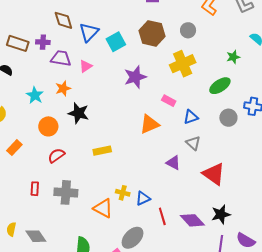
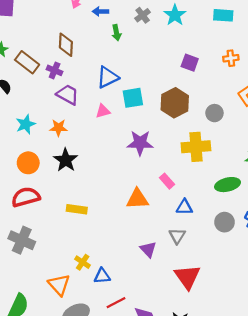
brown diamond: (63, 20) -> (66, 45), moved
pink triangle: (86, 66) -> (103, 111), moved
red semicircle: (56, 156) -> (26, 197), size x1.4
orange triangle: (103, 208) -> (59, 285), moved
red line: (162, 216) -> (116, 303), turned 60

